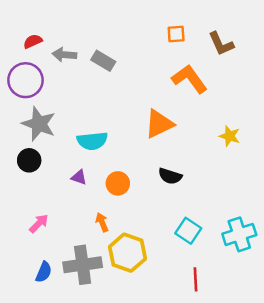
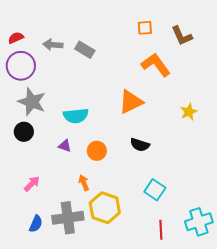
red semicircle: (33, 41) -> (16, 38), moved
yellow star: (230, 136) -> (189, 112), turned 30
cyan cross: (239, 234) -> (199, 222), moved

